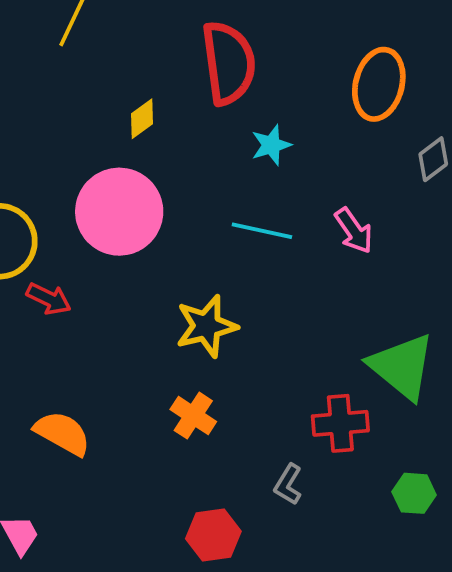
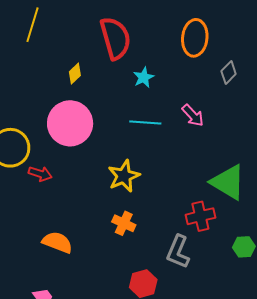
gray L-shape: (288, 484) -> (178, 252), size x1.6

